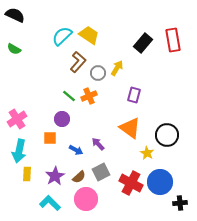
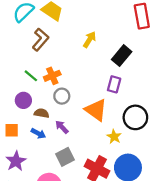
black rectangle: (143, 43) -> (122, 56), moved
yellow arrow: (117, 68) -> (90, 40), moved
gray circle: (98, 73) -> (62, 96), moved
purple rectangle: (134, 95) -> (114, 84), moved
orange square: (50, 138) -> (12, 130), moved
brown semicircle: (79, 177) -> (42, 113), moved, turned -128

